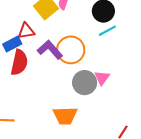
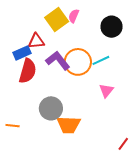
cyan line: (107, 31) -> (101, 60), moved
gray circle: (85, 83) -> (51, 108), moved

